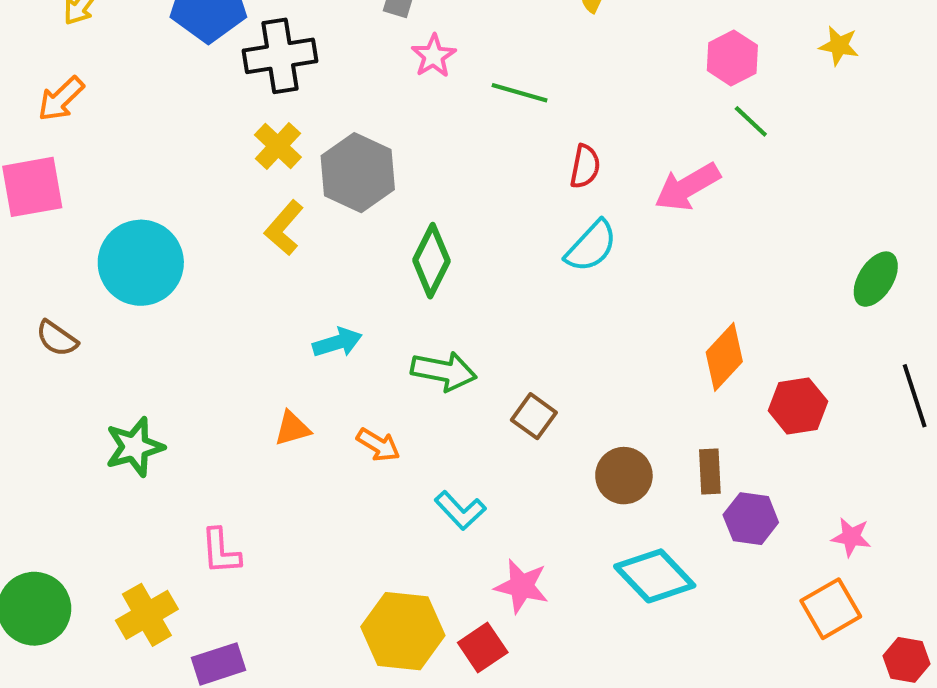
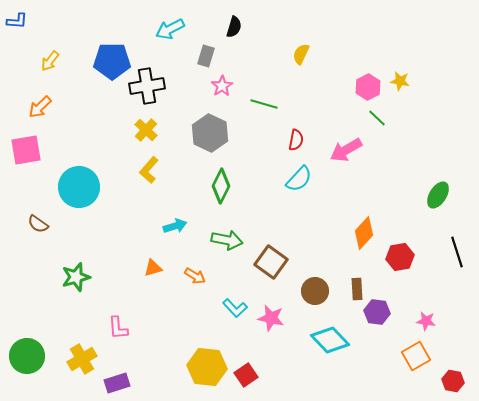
yellow star: (839, 46) -> (400, 81), moved
gray hexagon: (358, 173) -> (210, 133), moved
brown square: (534, 416) -> (271, 262), size x1.5
pink star: (522, 586) -> (271, 318), moved

